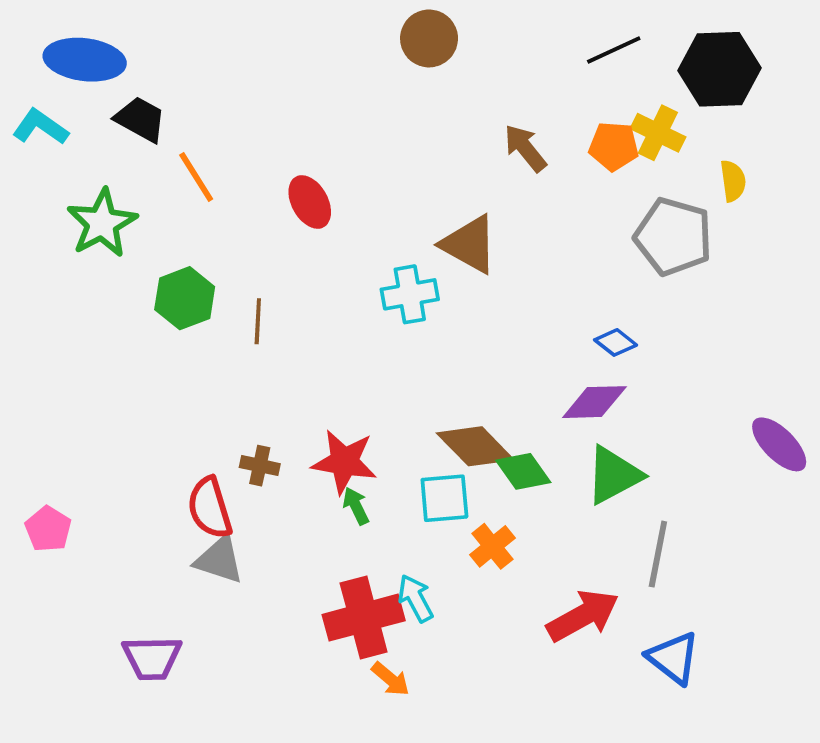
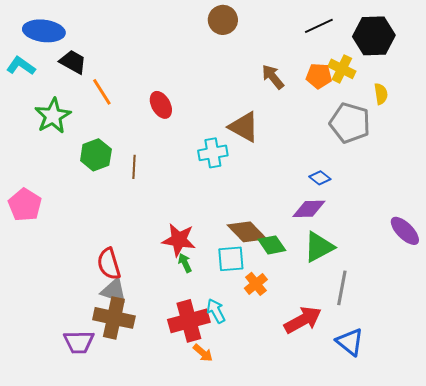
brown cross: (260, 466) -> (114, 318), moved, size x2.0
pink pentagon: (48, 529) -> (25, 205), moved, size x1.4

